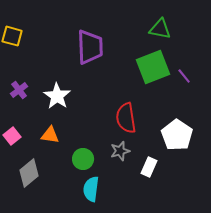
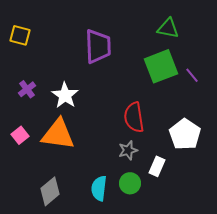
orange triangle: (50, 135) -> (58, 134), size x1.8
green circle: (83, 159) -> (130, 183), moved
gray diamond: (29, 173) -> (50, 191), moved

